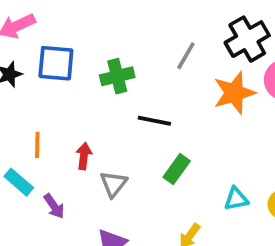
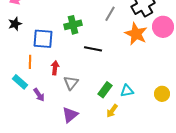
blue square: (56, 63) -> (43, 39), moved
orange star: (234, 93) -> (136, 34), turned -30
green rectangle: (177, 169) -> (105, 90), moved
cyan triangle: (236, 199) -> (127, 91), moved

